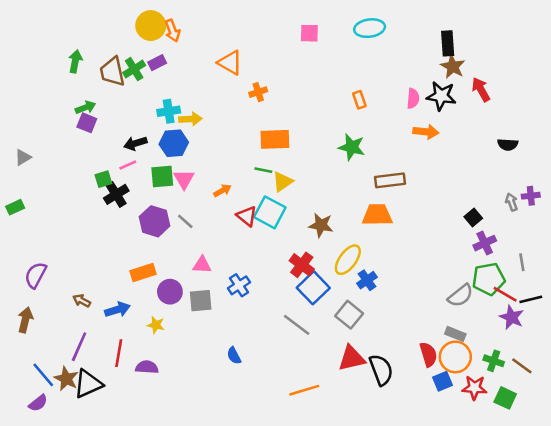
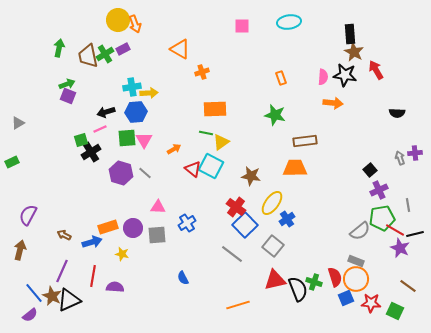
orange rectangle: (143, 273) -> (108, 227), moved
green cross: (494, 361) -> (314, 282), moved

